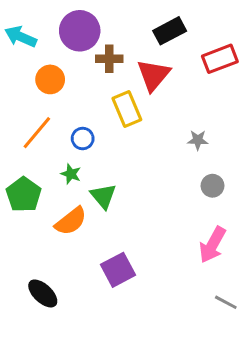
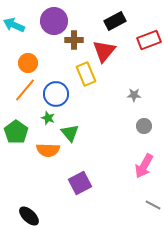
orange circle: (50, 79) -> (28, 63), moved
blue circle: (83, 139) -> (56, 94), size x1.6
orange semicircle: (71, 221) -> (48, 150), turned 40
black ellipse: (43, 293) -> (29, 216), moved

